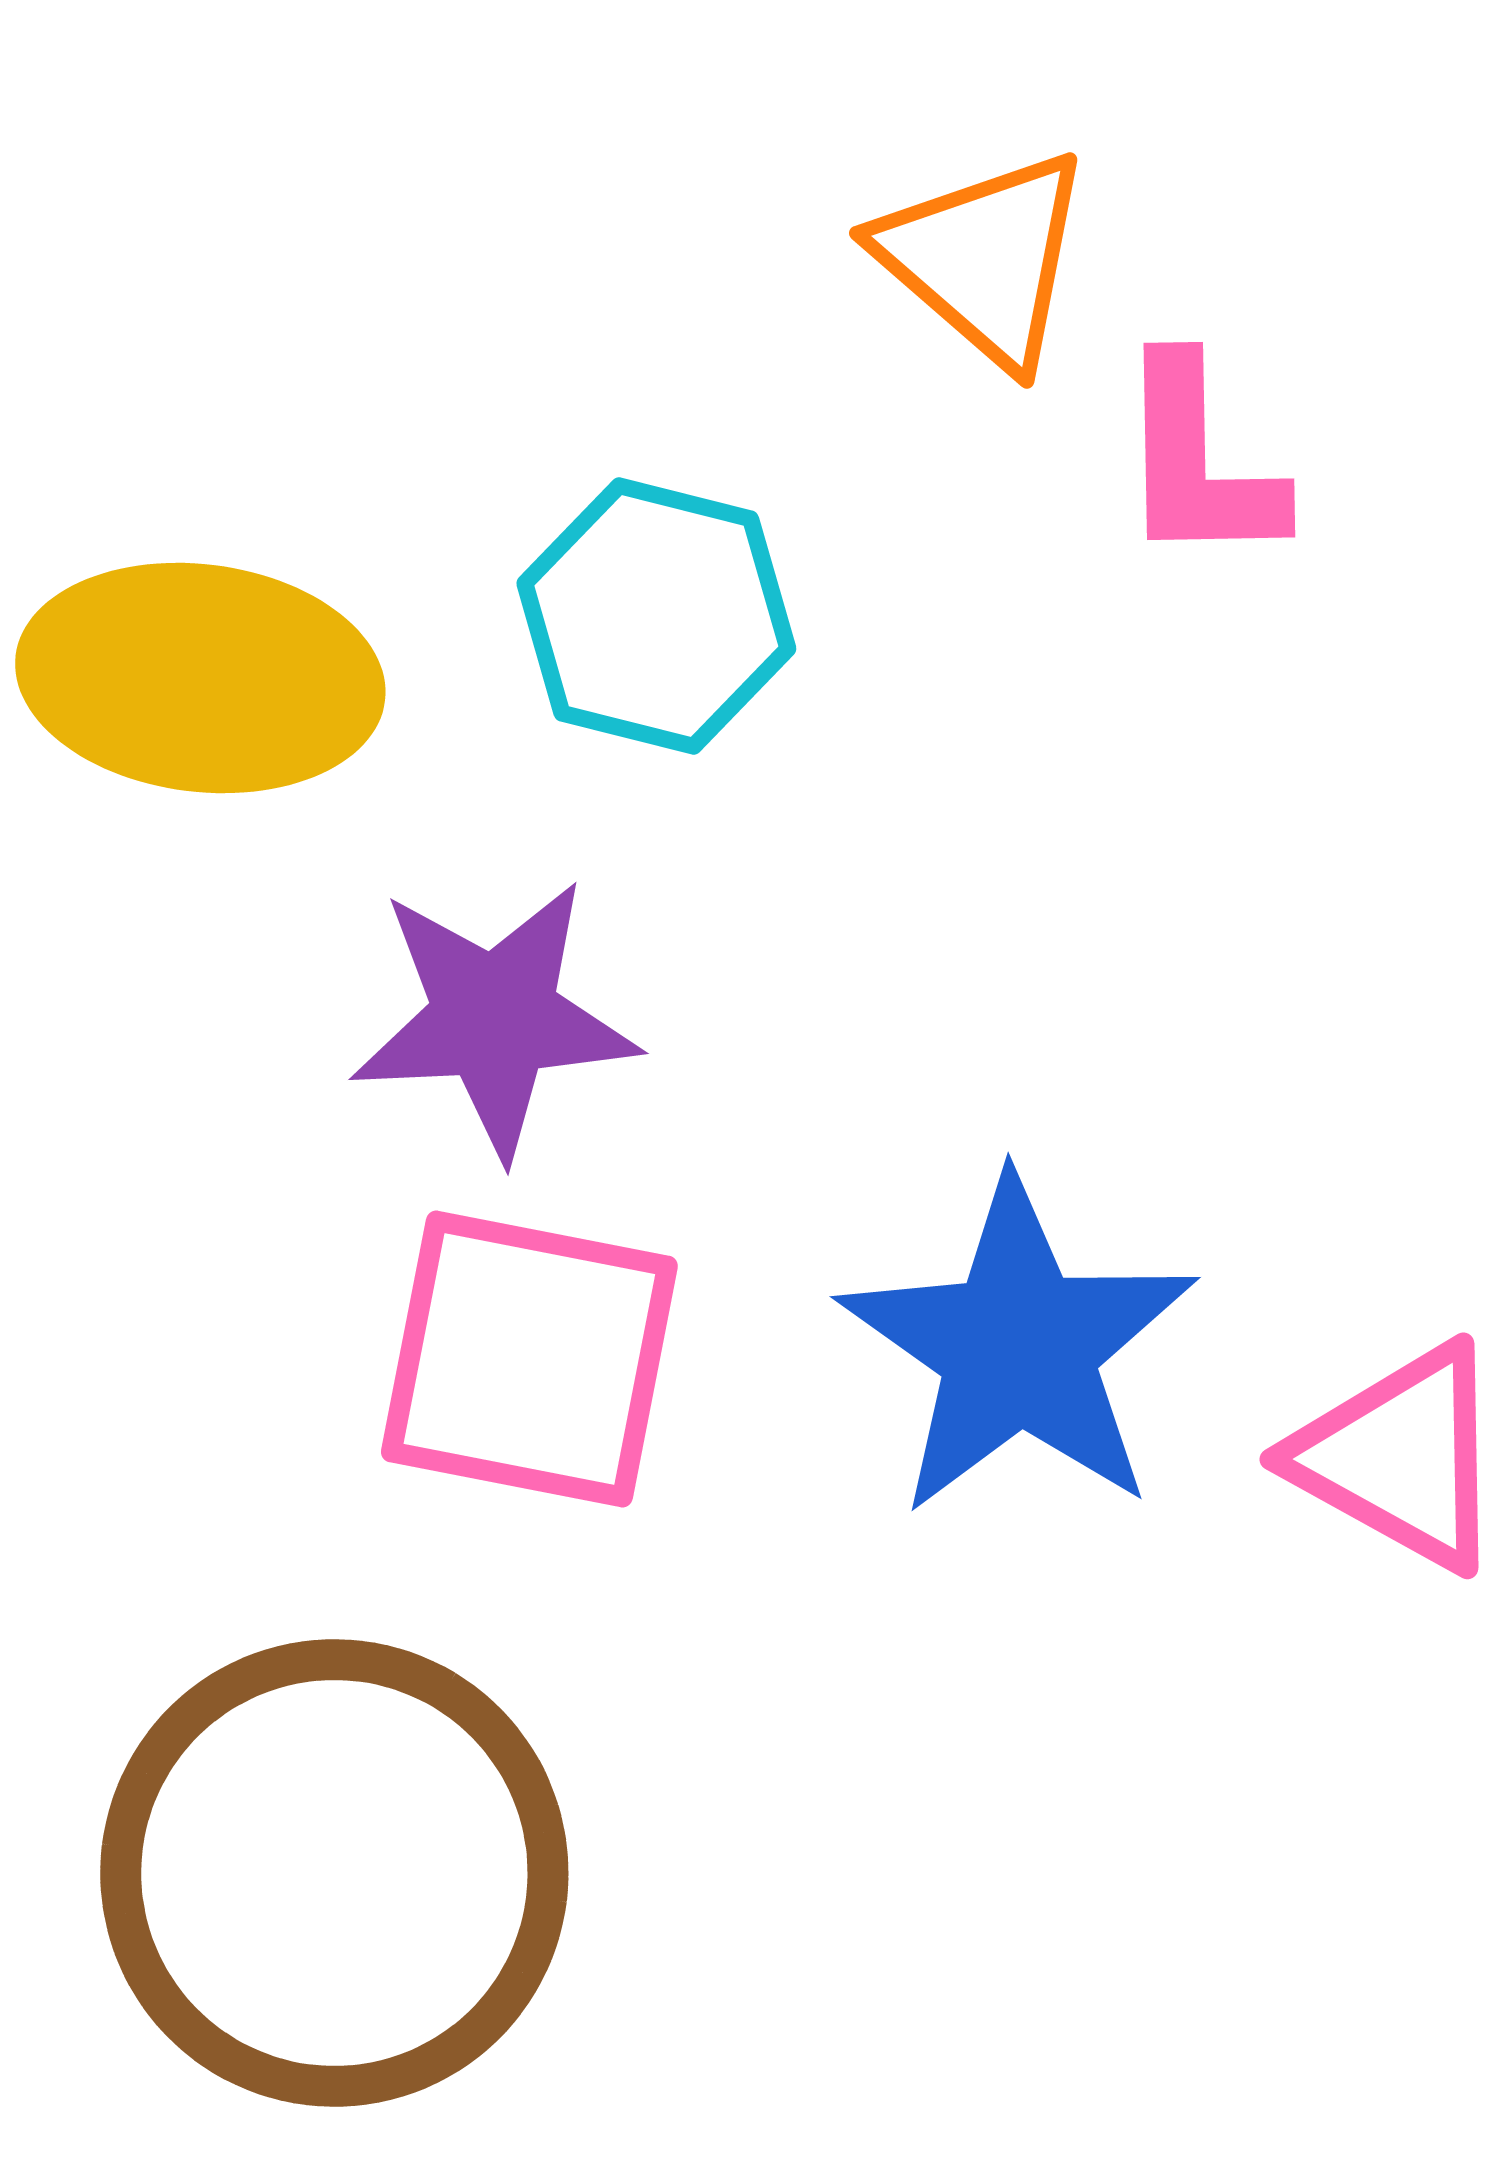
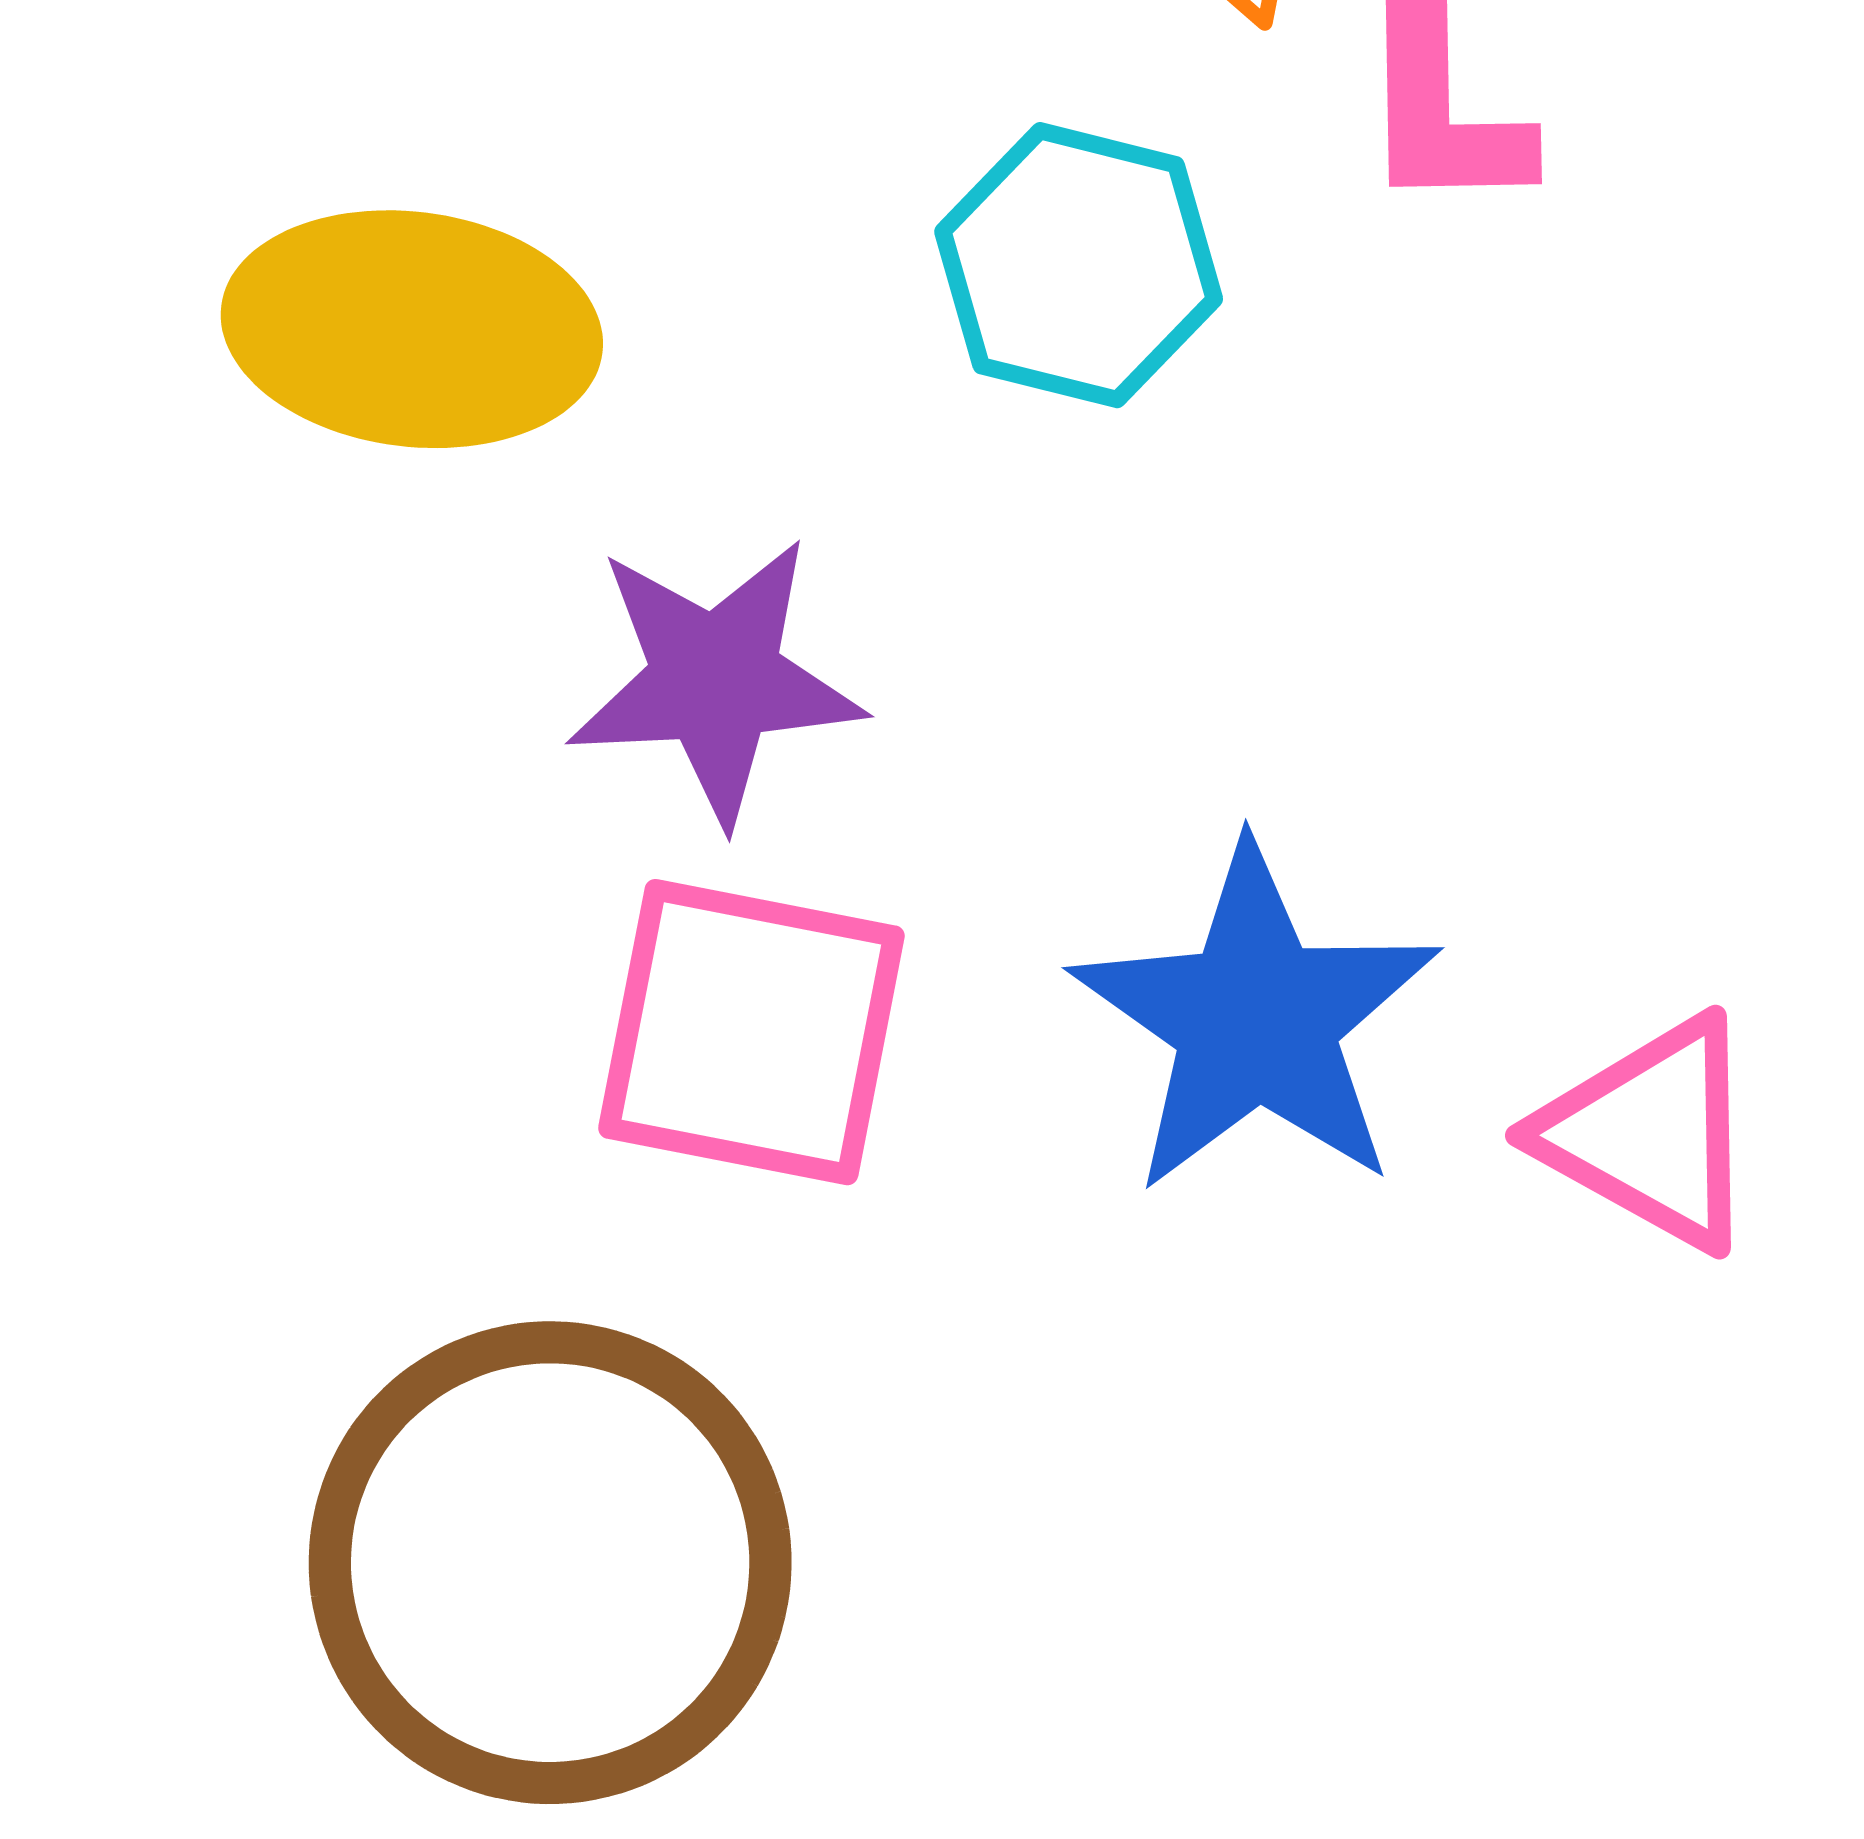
cyan hexagon: (656, 616) -> (1079, 265), moved

